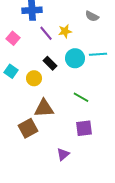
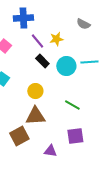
black rectangle: (50, 63) -> (42, 61), moved
yellow circle: (34, 78) -> (35, 91), moved
purple triangle: (63, 154) -> (50, 151), moved, turned 48

